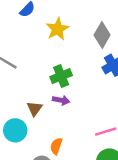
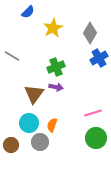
brown triangle: (35, 109) -> (34, 94), size x1.5
cyan circle: (15, 130) -> (29, 123), moved

